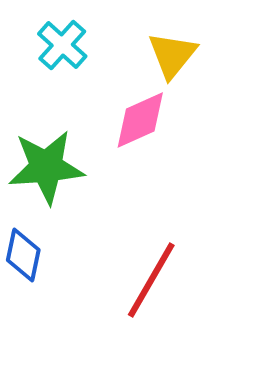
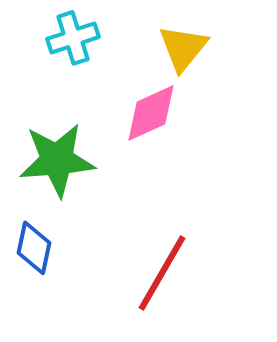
cyan cross: (62, 45) -> (73, 38), turned 30

